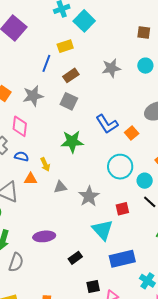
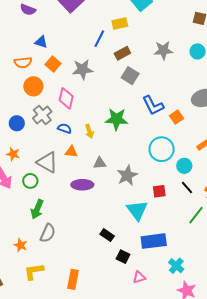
gray square: (69, 101) -> (130, 76), moved
yellow arrow: (45, 164) -> (89, 131), moved
purple ellipse: (44, 236) -> (82, 185), moved
black rectangle: (75, 258) -> (107, 235), turned 64
black square: (93, 287) -> (123, 257), moved, turned 32

